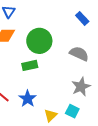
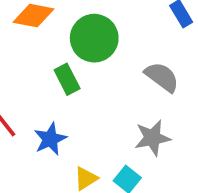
green rectangle: (30, 65) -> (67, 79), turned 63

